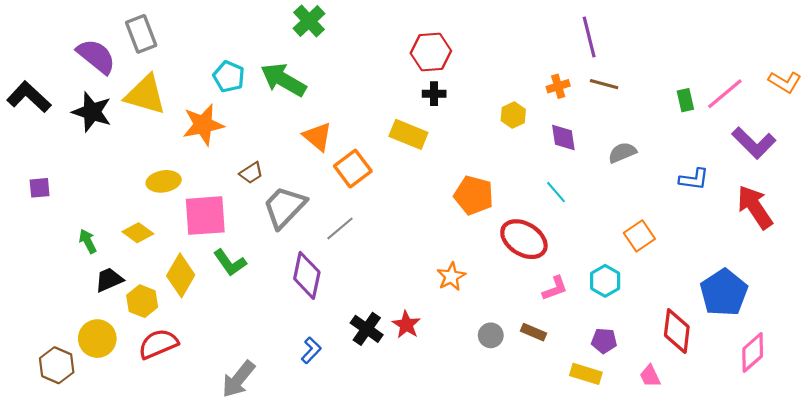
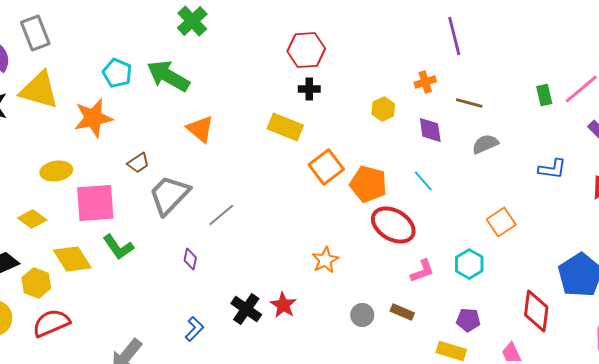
brown line: (604, 84) -> (469, 103), moved
orange square: (353, 169) -> (326, 167), moved
orange pentagon: (474, 195) -> (368, 184), moved
yellow diamond: (181, 275) -> (72, 259), turned -63
purple diamond: (307, 275) -> (190, 259), size x0.5

